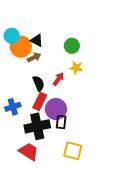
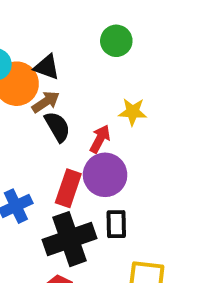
green circle: (72, 46) -> (116, 41), moved
black semicircle: (38, 83) -> (57, 127), moved
purple circle: (56, 109) -> (105, 175), moved

